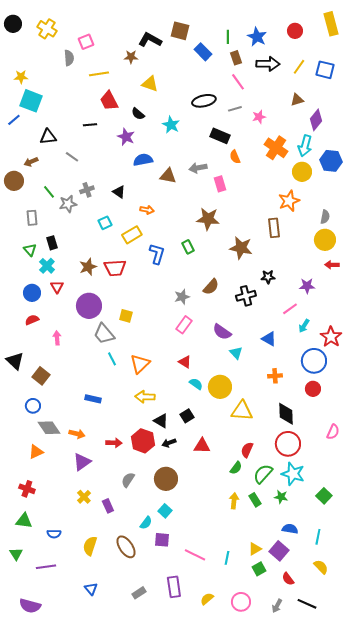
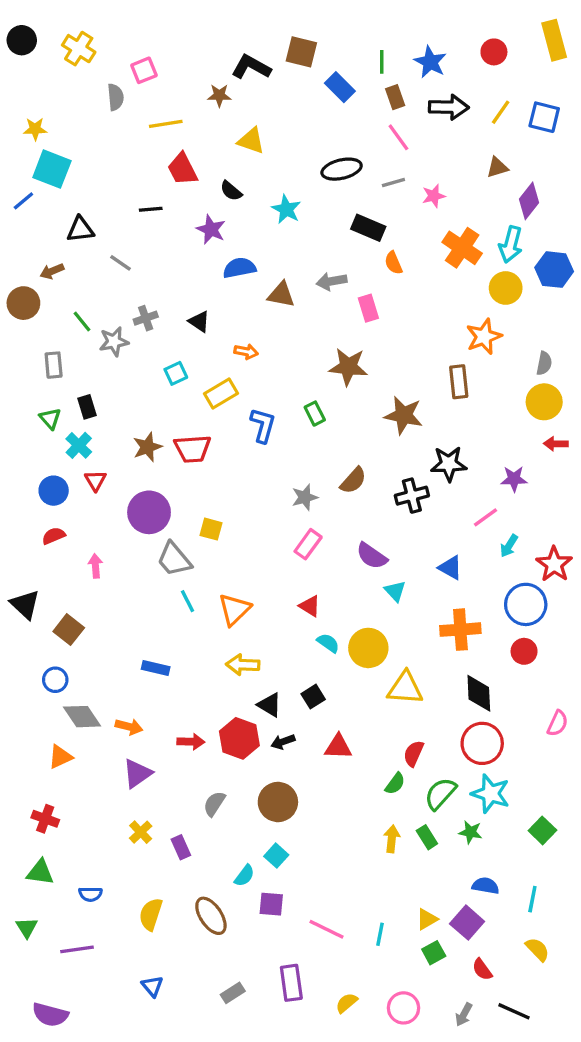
black star: (268, 277) -> (449, 464), size x1.5
orange cross: (275, 376) -> (460, 630), size x1.6

